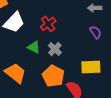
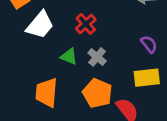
purple semicircle: (95, 32) -> (149, 44), moved
orange trapezoid: (15, 73) -> (46, 93), turned -120

